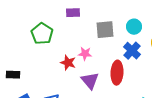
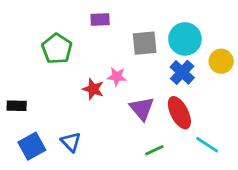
cyan circle: (134, 27) -> (185, 39), size x1.5
red ellipse: (117, 73) -> (179, 113), moved, turned -30
purple triangle: (90, 81) -> (142, 109), moved

